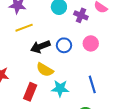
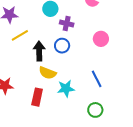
purple cross: (81, 15) -> (67, 24), moved
pink circle: (91, 43) -> (101, 39), moved
black arrow: (40, 47) -> (39, 51), turned 120

